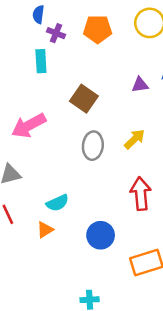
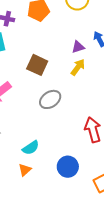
yellow arrow: (134, 139) -> (78, 67), moved
gray ellipse: (93, 146) -> (50, 99), turned 60

